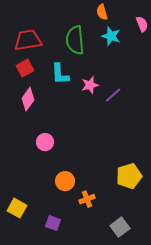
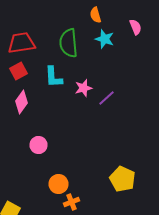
yellow pentagon: (129, 176) -> (122, 179), turned -30
orange cross: (87, 199) -> (72, 202), moved

